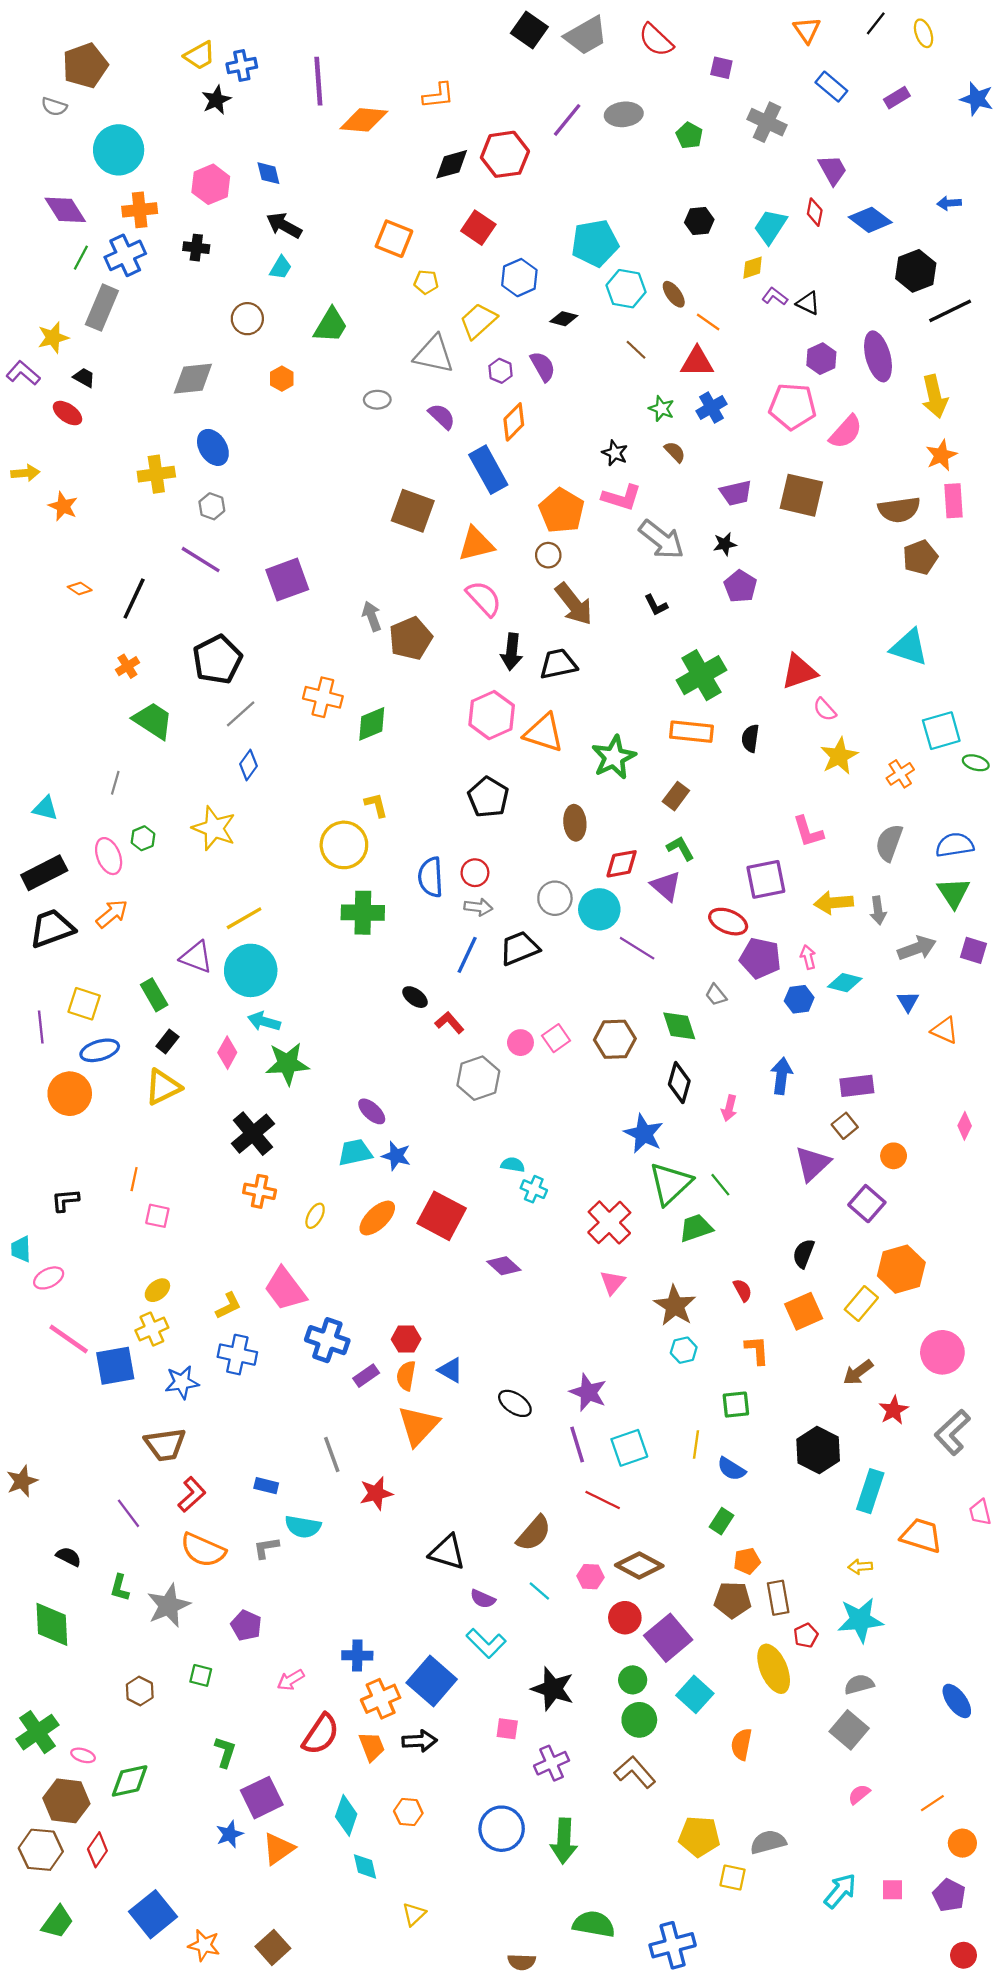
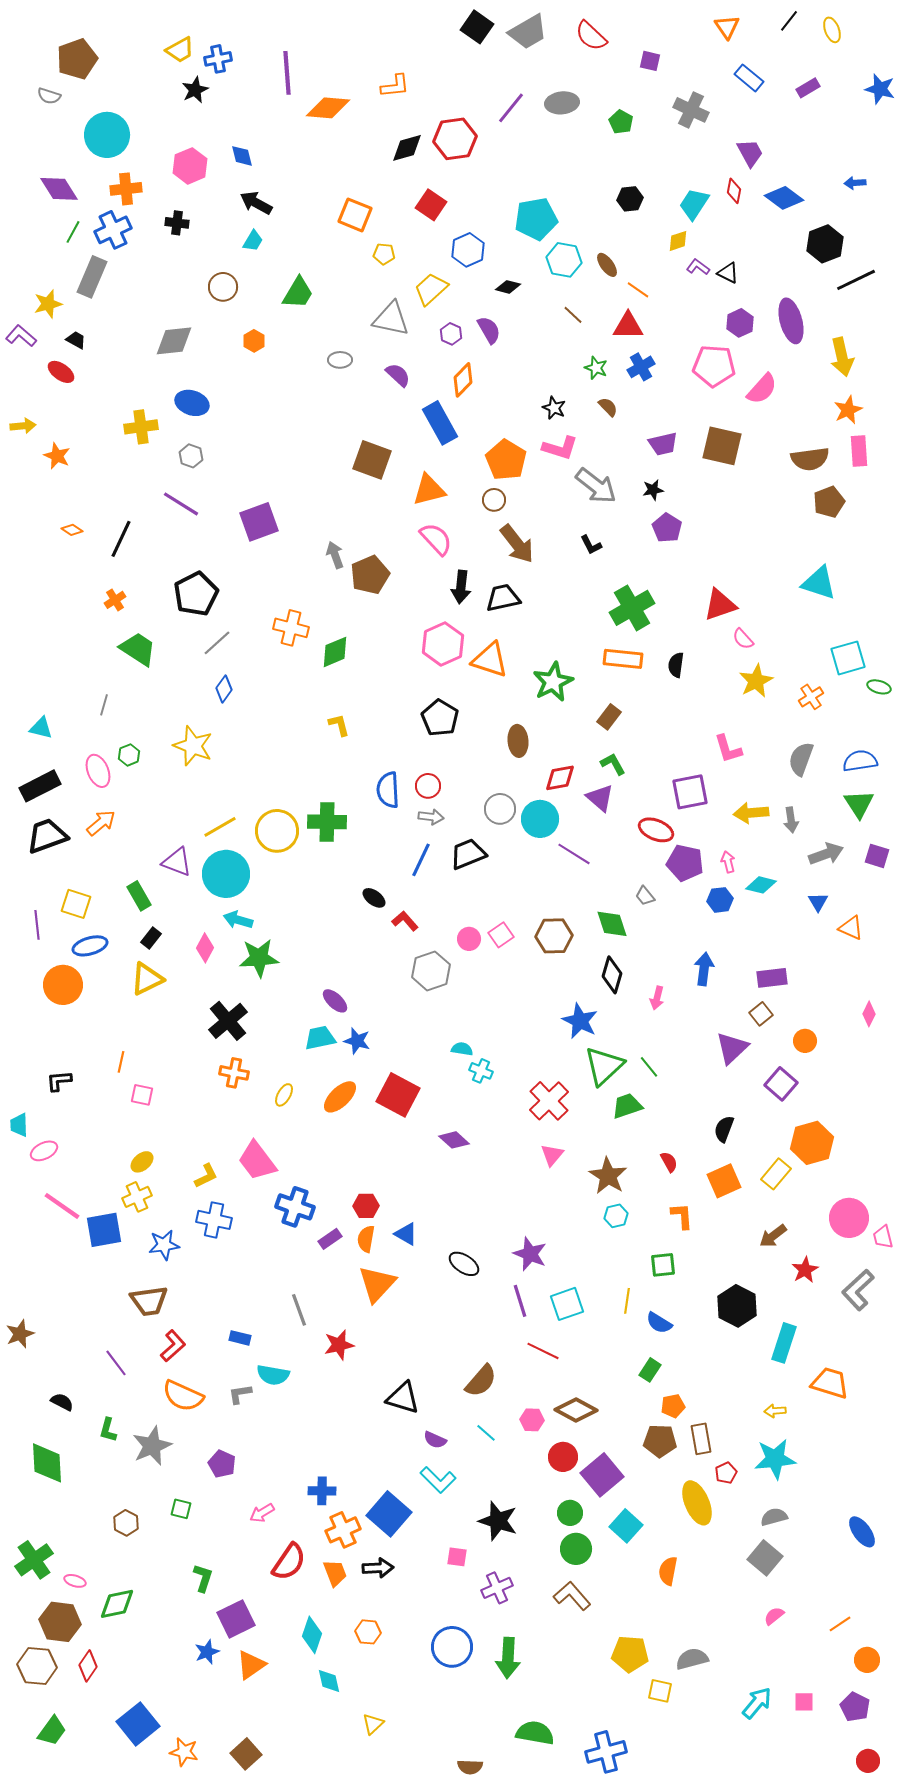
blue ellipse: (213, 447) -> (192, 403), turned -40
yellow circle: (344, 845) -> (277, 831), moved
pink trapezoid: (980, 1512) -> (883, 1237), moved

